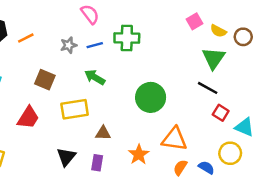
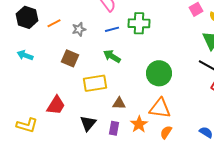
gray star: (69, 45) -> (79, 29), moved
red trapezoid: (28, 118) -> (56, 105), moved
orange triangle: (174, 139) -> (160, 108), moved
orange star: (139, 154) -> (139, 124), moved
orange semicircle: (180, 167) -> (166, 132), moved

